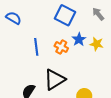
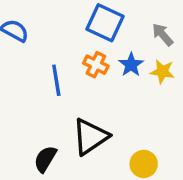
gray arrow: (98, 14) -> (163, 35), moved
orange cross: (61, 47) -> (96, 65), moved

